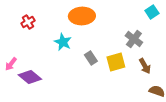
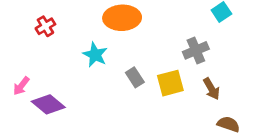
gray cross: (134, 39) -> (196, 50), turned 30

